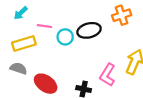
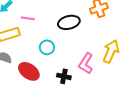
cyan circle: (65, 37) -> (47, 47), moved

